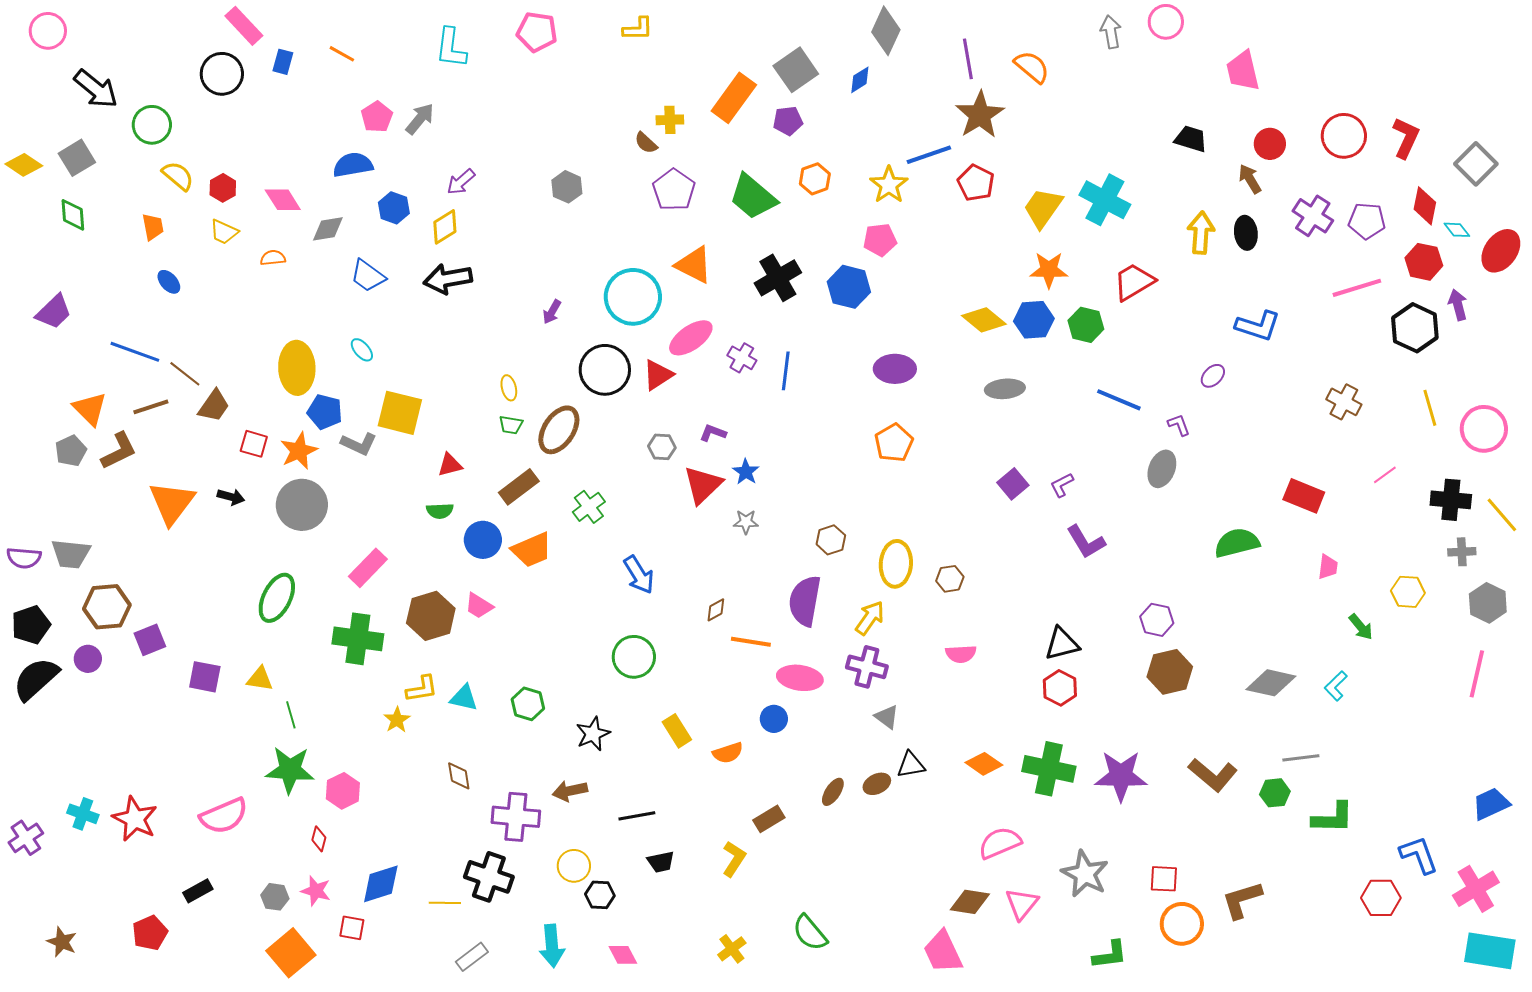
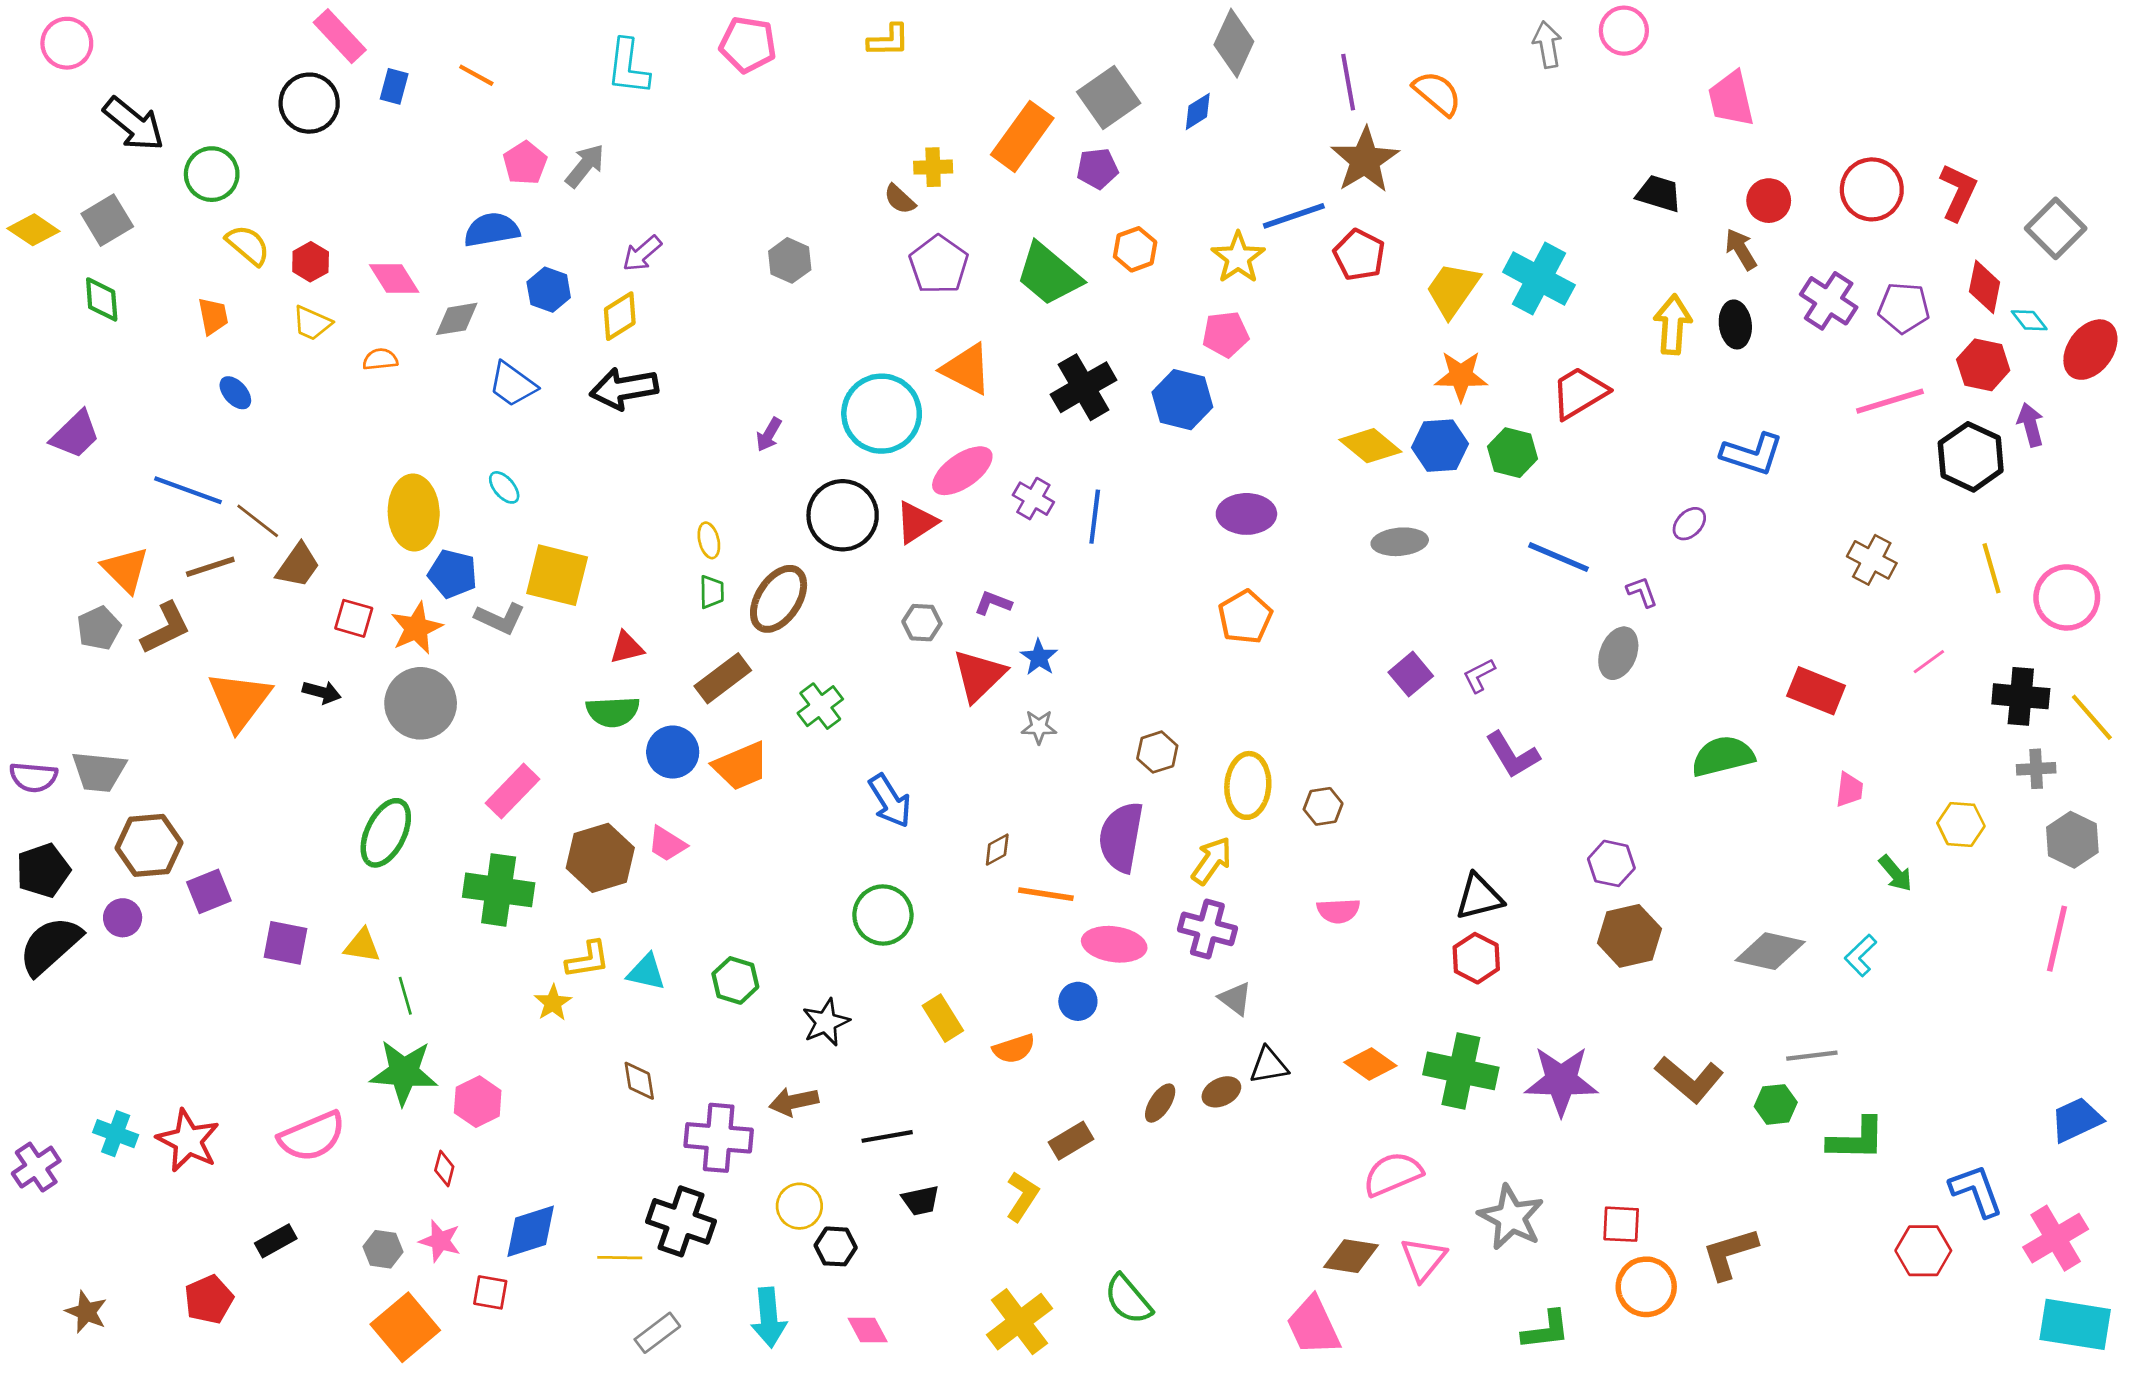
green trapezoid: (511, 425) -> (712, 592), turned -100
green semicircle: (440, 511) -> (613, 712), size x1.4
yellow cross: (732, 949) -> (1019, 1322), size x1.6

